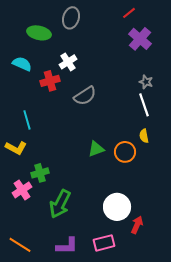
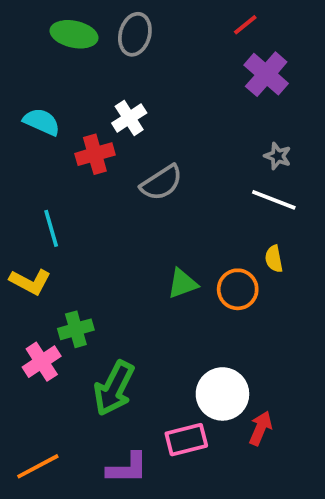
green ellipse: (39, 33) -> (74, 34), moved
white line: (144, 105) -> (274, 200), turned -50
pink rectangle: (104, 243) -> (186, 440), moved
orange line: (20, 245) -> (38, 466), turned -60

